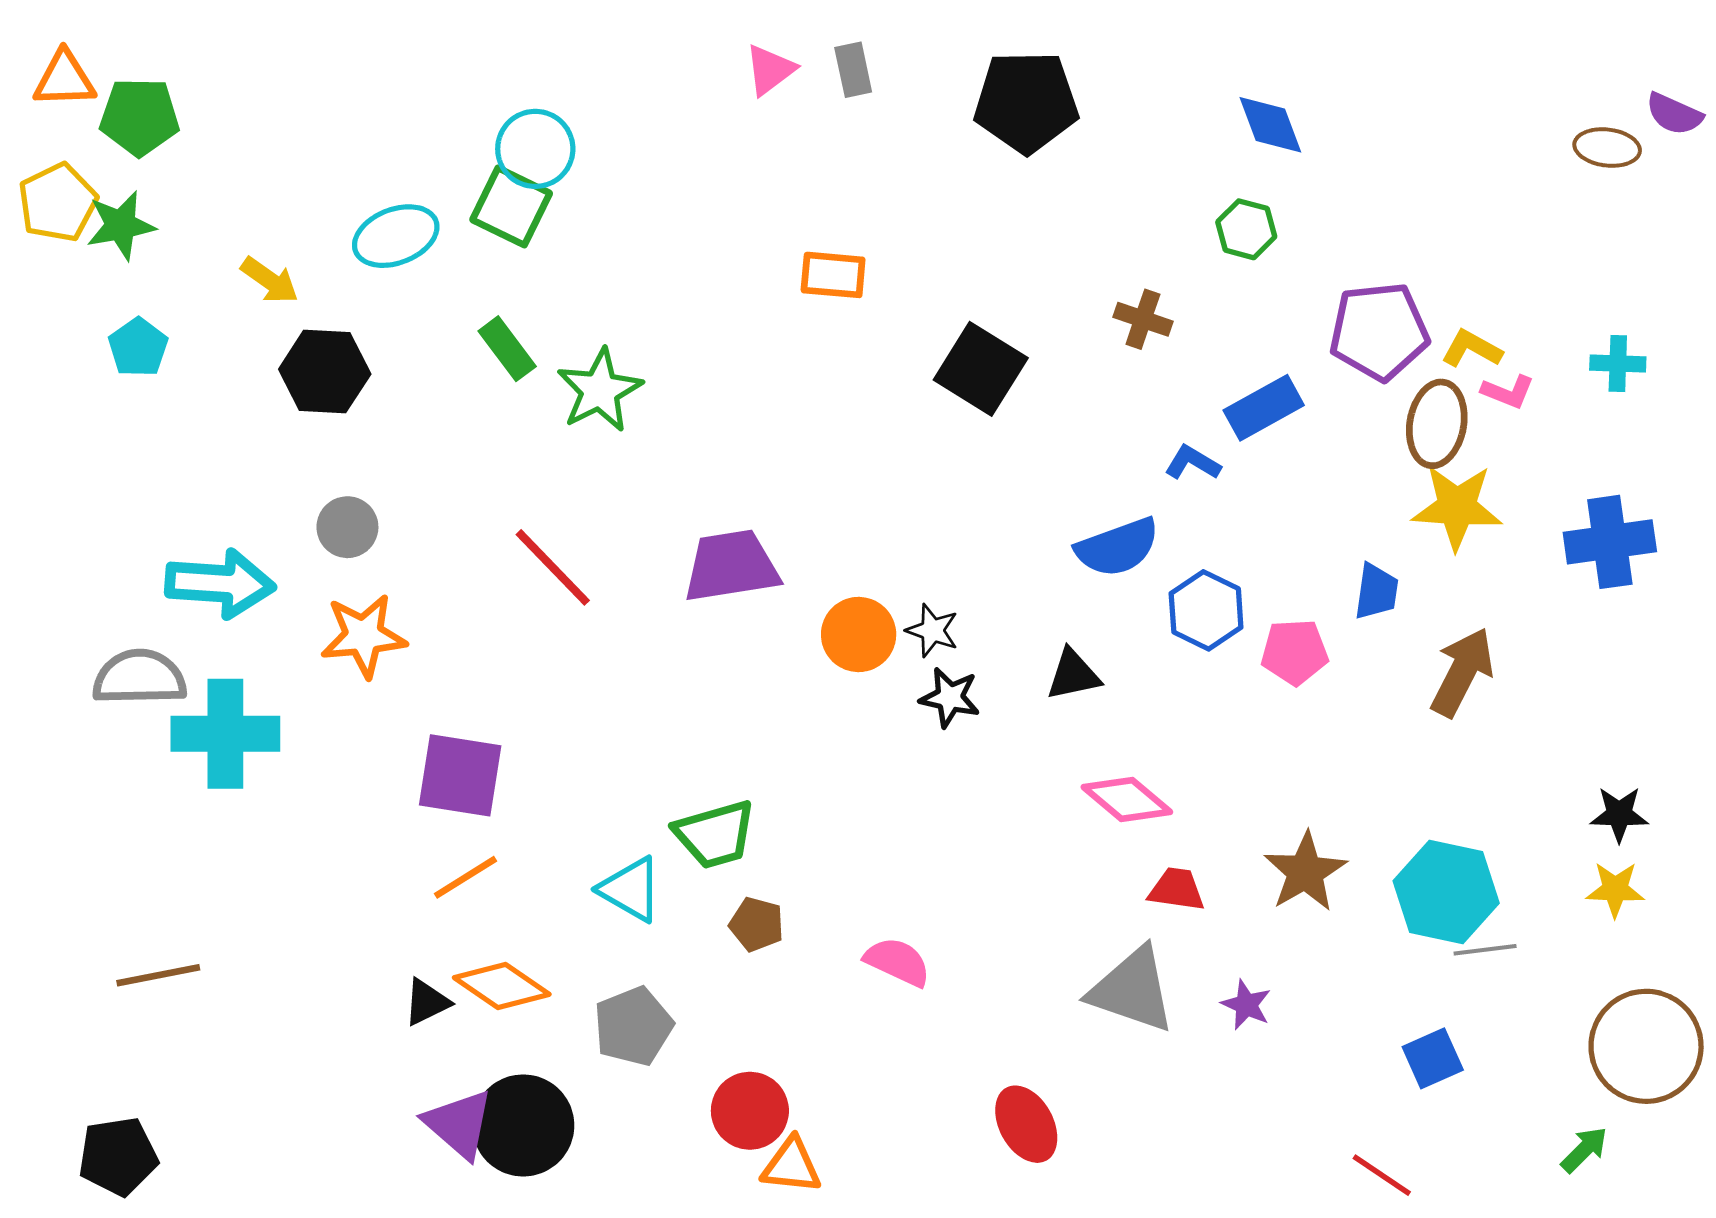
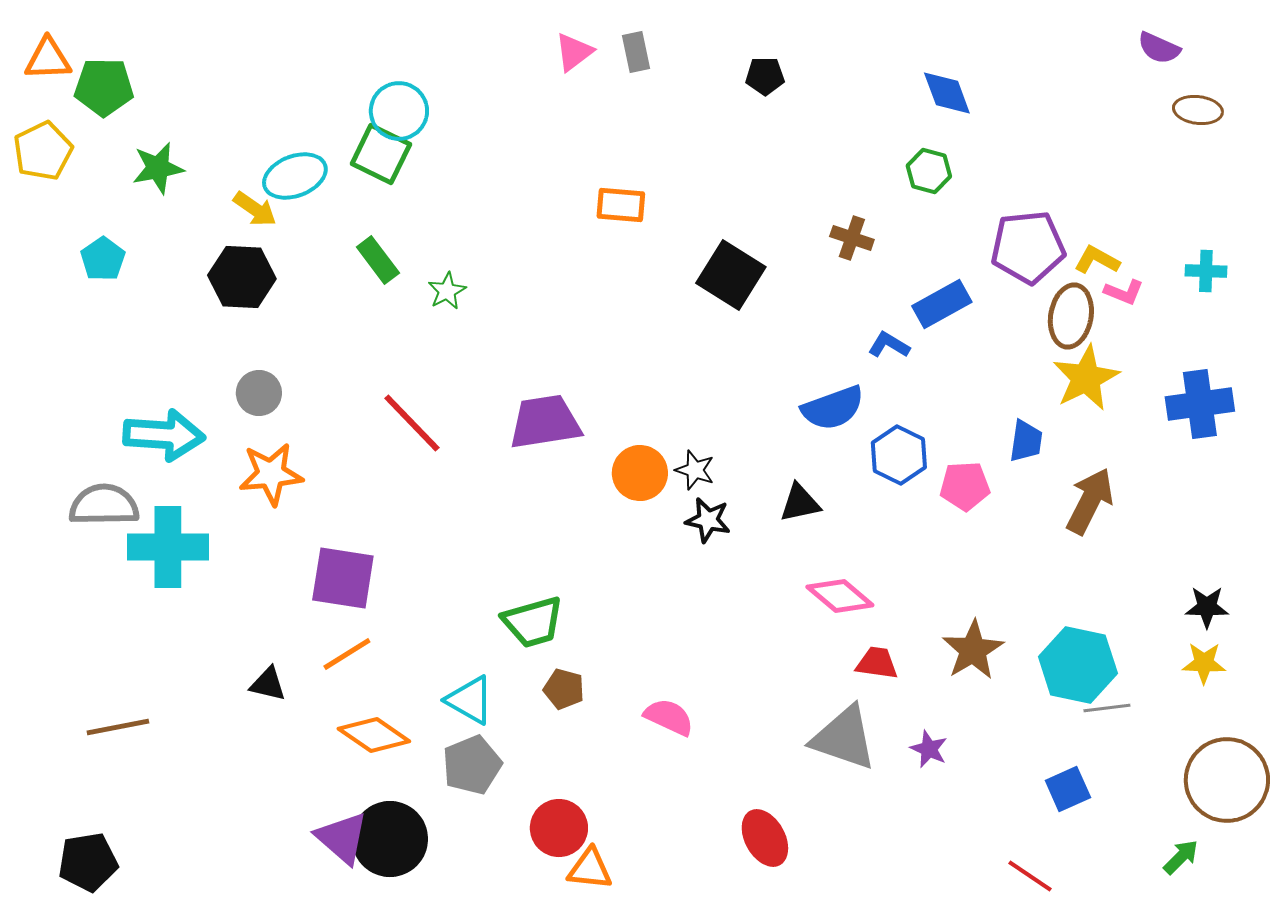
black pentagon: (1026, 102) -> (765, 76), size x0.5
purple semicircle: (1674, 114) -> (1159, 48), moved
green star: (121, 225) -> (158, 168), moved
yellow arrow: (270, 280) -> (255, 209), moved
green star: (600, 390) -> (447, 291), size x0.6
yellow star: (1457, 507) -> (1086, 378), turned -30
cyan triangle: (631, 889) -> (470, 700), moved
black triangle: (427, 1002) -> (268, 684), moved, turned 39

